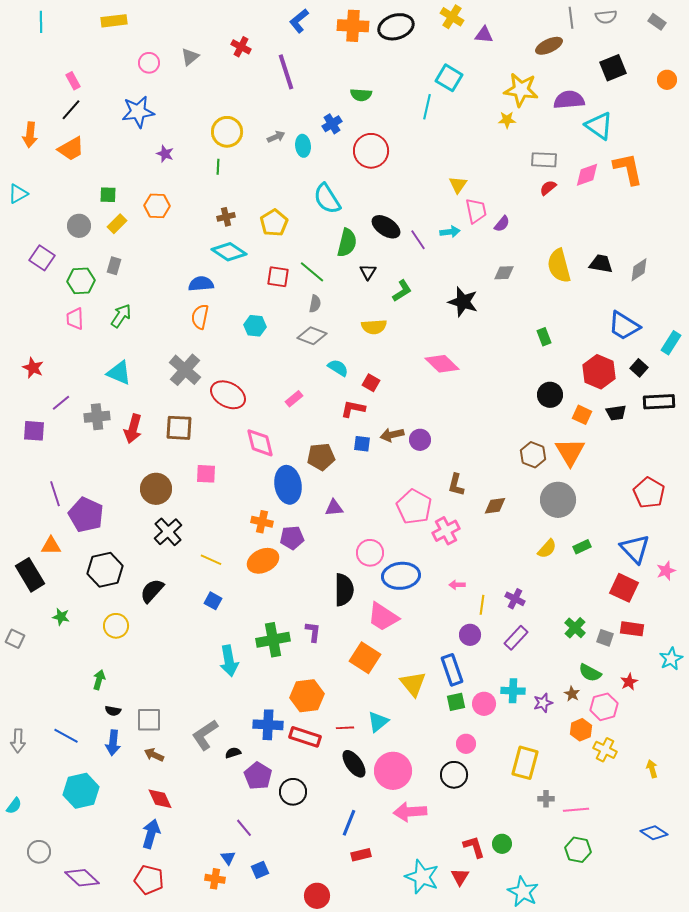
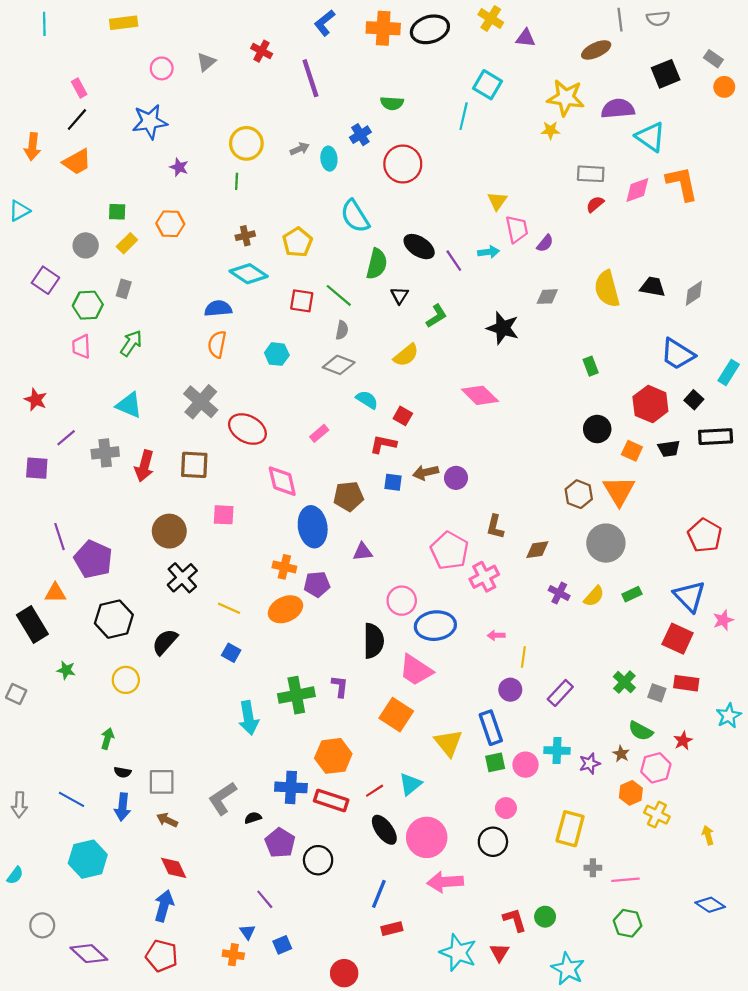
gray rectangle: (657, 22) -> (713, 59), moved
yellow semicircle: (374, 327) -> (406, 355), turned -35
purple cross: (515, 599) -> (559, 593), moved
red line: (345, 728) -> (375, 791), turned -30

